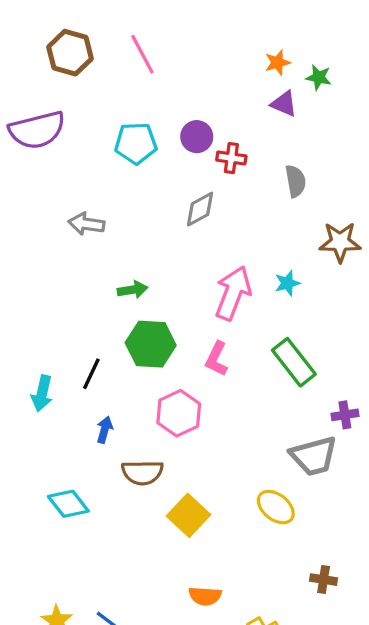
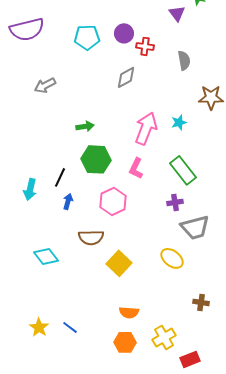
purple triangle: (284, 104) -> (177, 13), turned 30
gray arrow: (86, 224) -> (45, 85), moved, turned -35
purple cross: (345, 415) -> (175, 202), moved
blue arrow: (105, 430) -> (68, 201), moved

